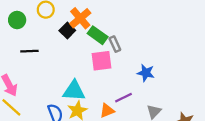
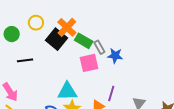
black square: (67, 30) -> (57, 39), size x1.5
blue star: (146, 73) -> (115, 56), moved
purple line: (123, 98) -> (111, 93), turned -42

